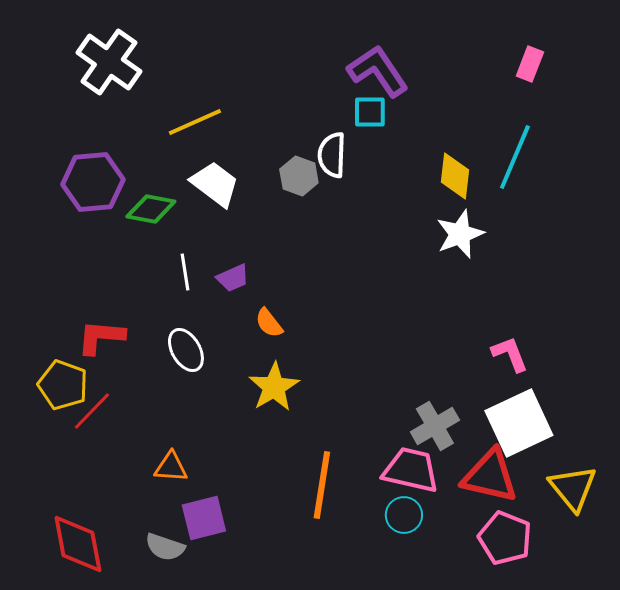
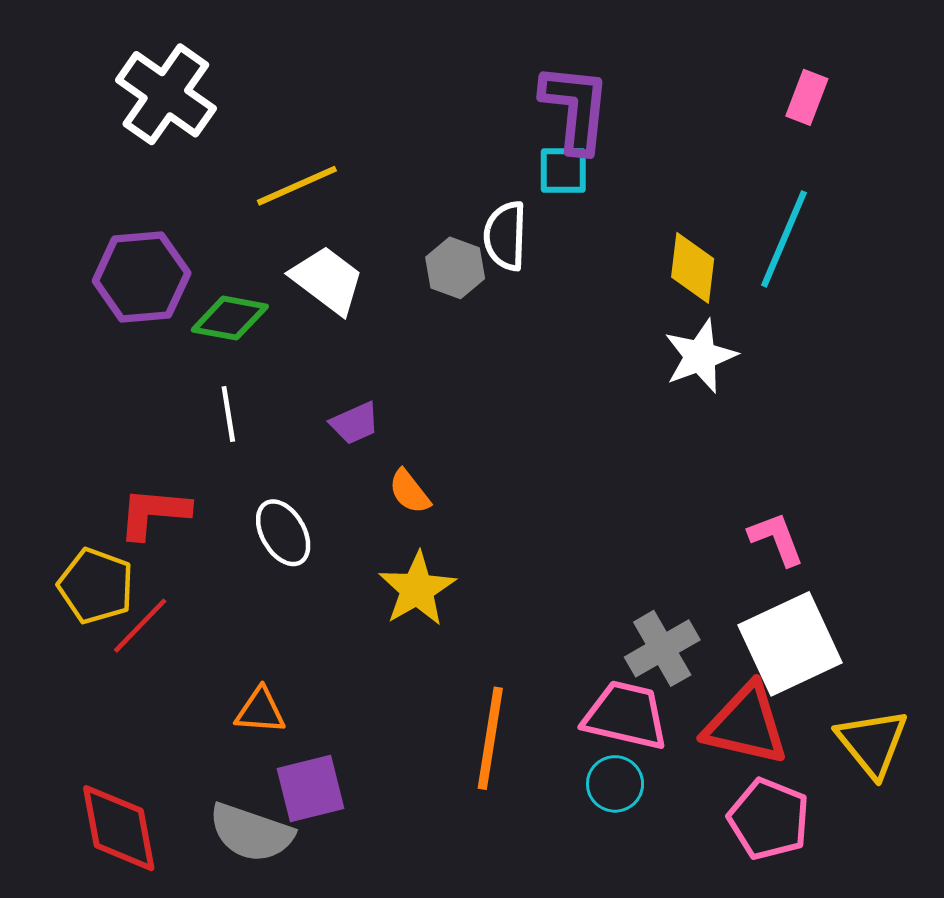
purple L-shape: (378, 71) -> (575, 108), turned 40
white line: (185, 272) -> (228, 414), moved
gray semicircle: (165, 547) -> (251, 833), size x1.4

